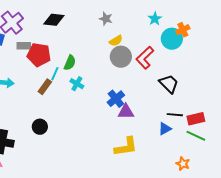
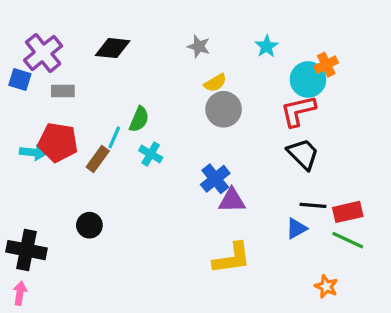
cyan star: (155, 19) -> (267, 46), moved
red pentagon: (39, 55) -> (58, 142), moved
red L-shape: (145, 58) -> (298, 111), moved, turned 30

